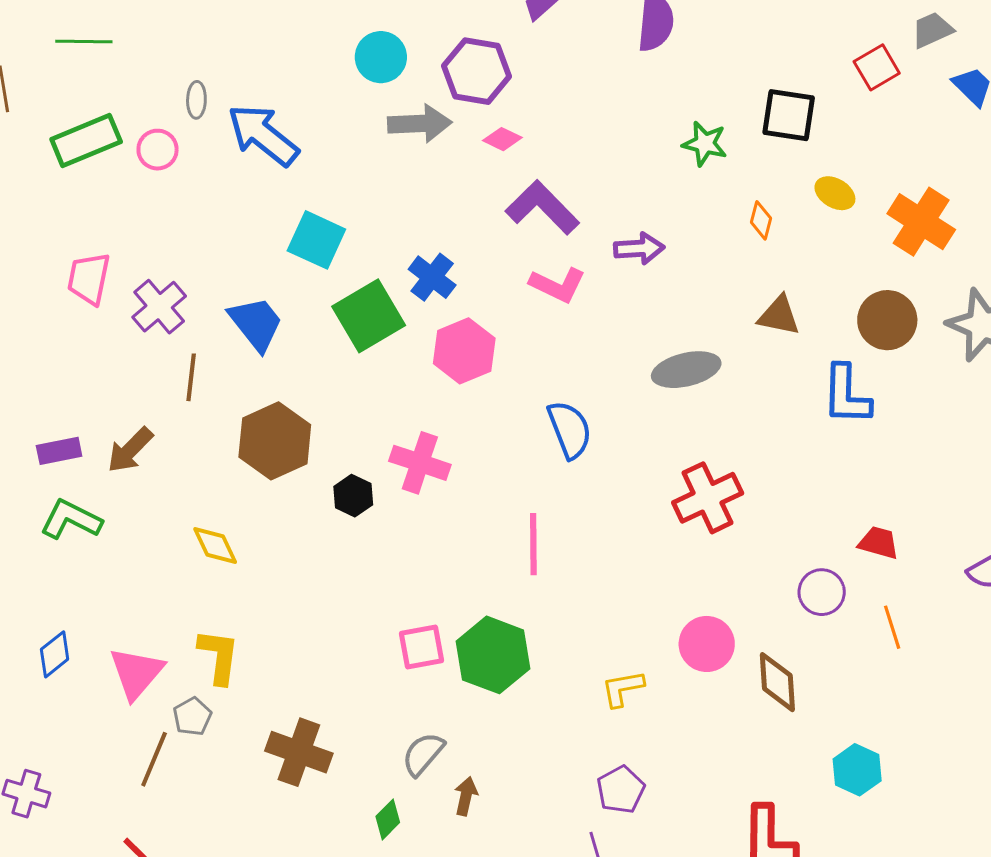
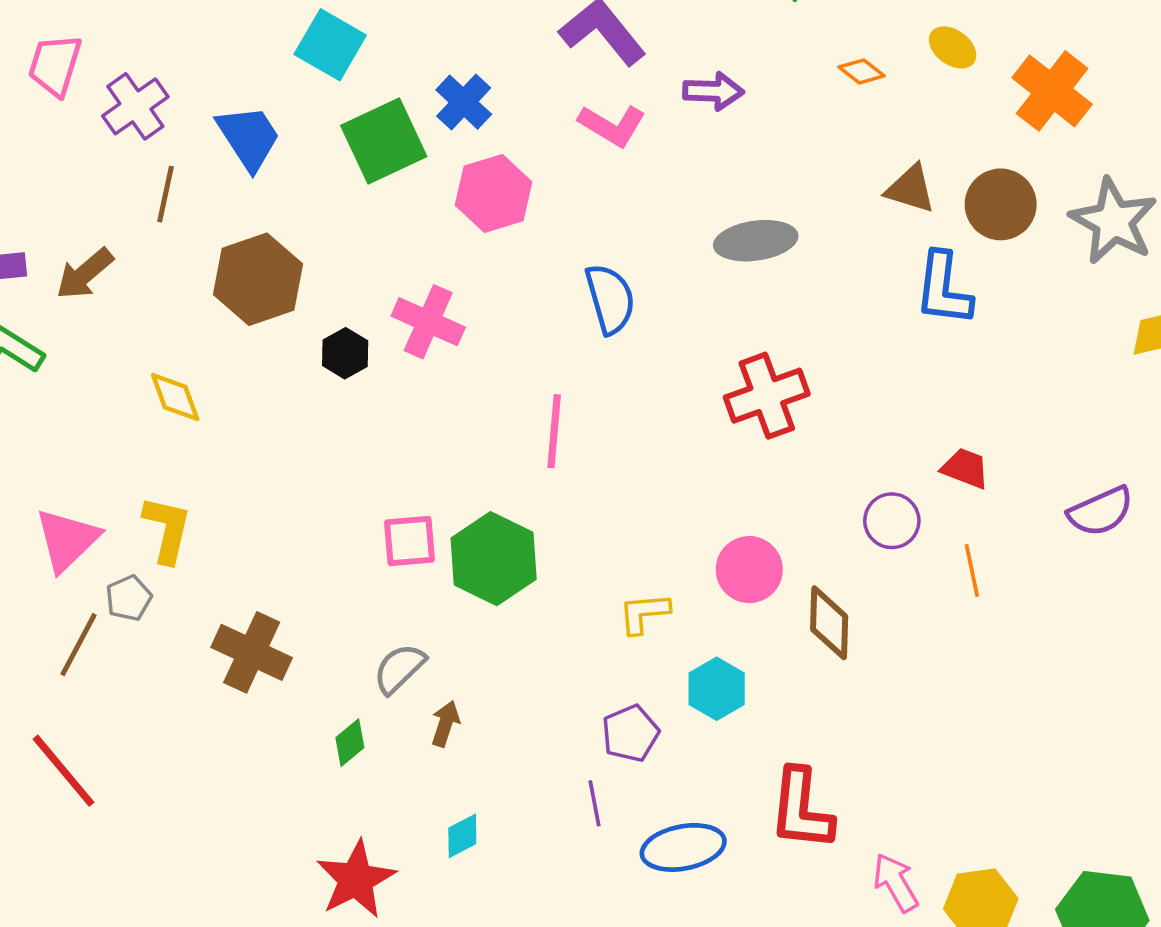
orange diamond: (761, 220) -> (862, 71), turned -72
brown triangle: (779, 316) -> (910, 189), moved
cyan hexagon: (857, 770) -> (717, 689), moved

